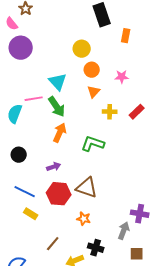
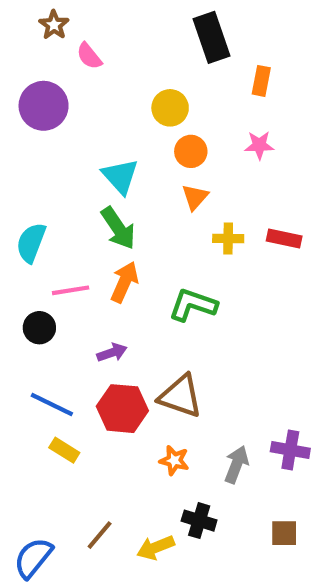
pink semicircle: (12, 24) -> (89, 56), moved
pink star: (122, 77) -> (259, 145), moved
pink line: (34, 99) -> (71, 290), moved
red rectangle: (137, 112) -> (284, 239), turned 56
gray arrow: (124, 231) -> (236, 465), moved
brown line: (53, 244) -> (100, 535), moved

